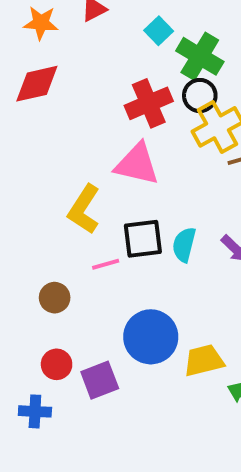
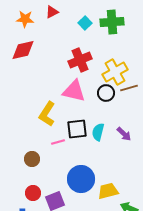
green cross: (200, 56) -> (112, 22), moved, turned -35
black circle: (200, 95) -> (106, 93), moved

